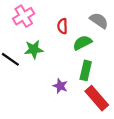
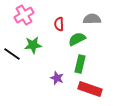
gray semicircle: (99, 21) -> (92, 19), turned -36
red rectangle: (97, 98) -> (90, 89), turned -30

